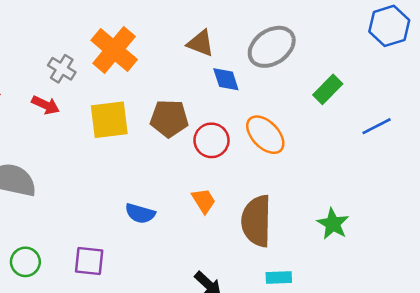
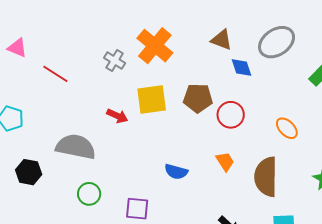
red arrow: (46, 105) -> (117, 116), moved
orange ellipse: (265, 135) -> (287, 128), moved, size x0.7
green circle: (25, 262) -> (89, 194), moved

